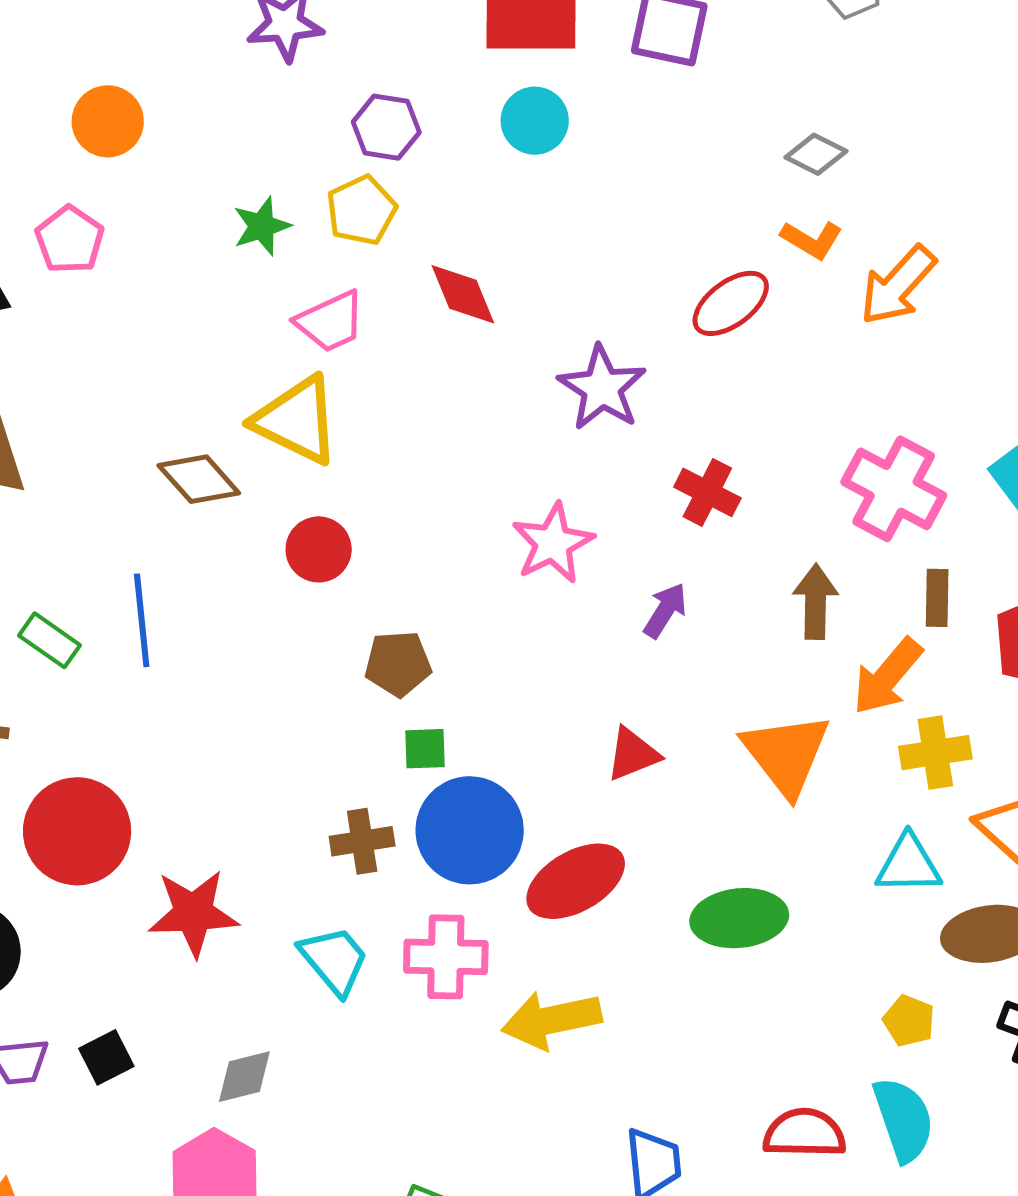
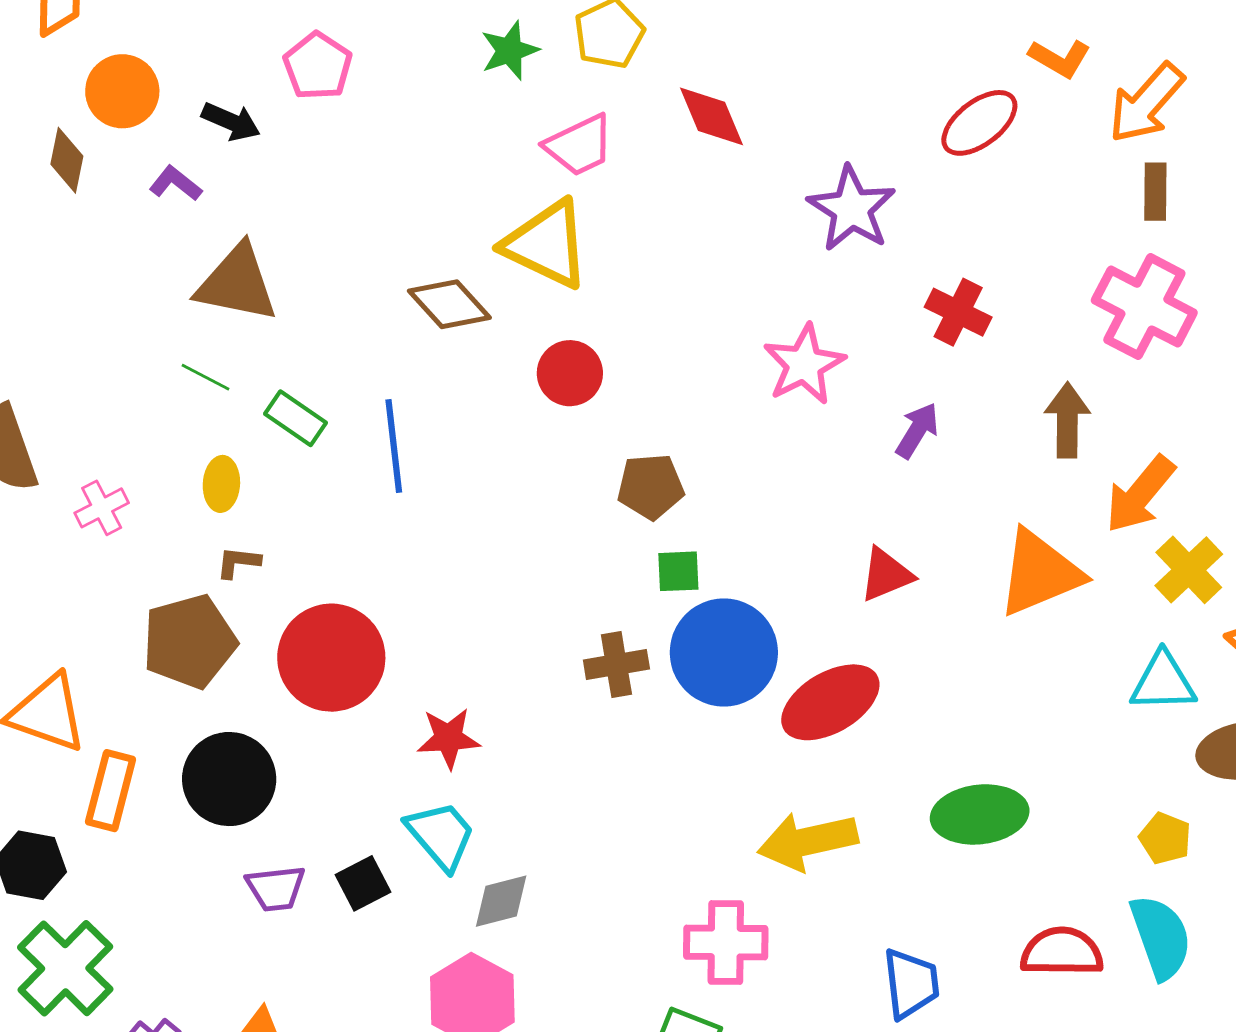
brown rectangle: (937, 598) -> (1155, 192), moved
green rectangle: (50, 640) -> (296, 418), moved
yellow cross: (935, 753) -> (1189, 570), turned -34
orange triangle: (786, 754) -> (1040, 573), turned 46
red star: (193, 913) -> (448, 738), size x0.7
green ellipse: (739, 918) -> (980, 814), moved
pink cross: (446, 957) -> (726, 942), moved
cyan trapezoid: (334, 960) -> (441, 835), moved

